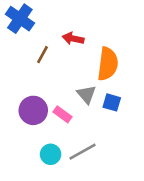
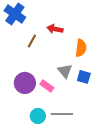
orange semicircle: (108, 64) -> (81, 48), size x0.7
gray line: (82, 152) -> (62, 114), turned 30

